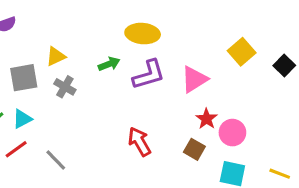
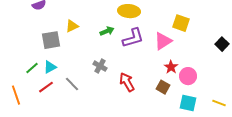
yellow square: (242, 52) -> (181, 23), moved, turned -30
black square: (284, 66) -> (222, 44), moved
gray cross: (65, 87) -> (100, 66), moved
gray line: (56, 160) -> (72, 84), moved

